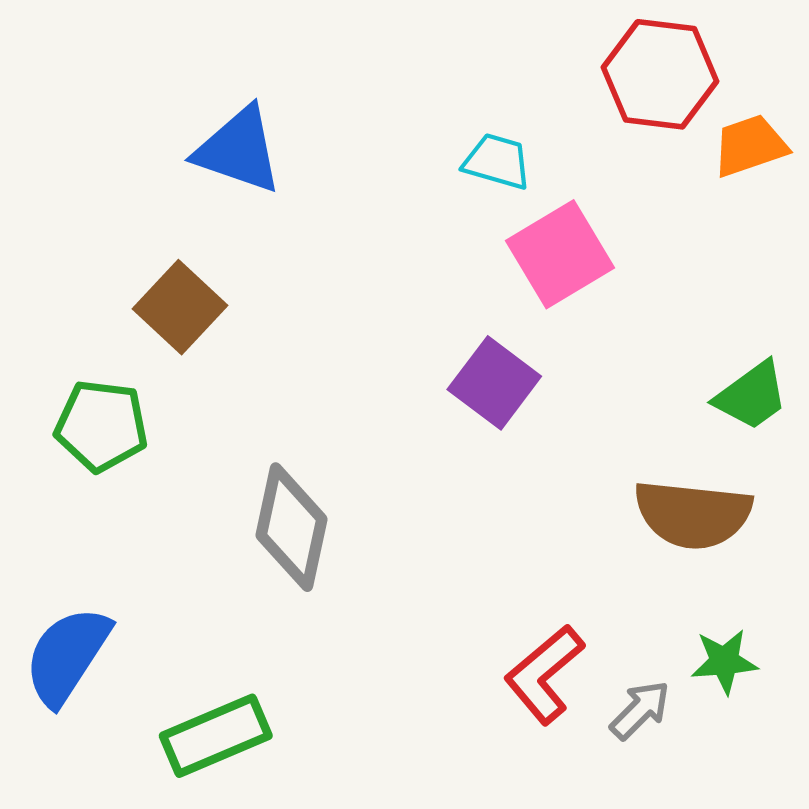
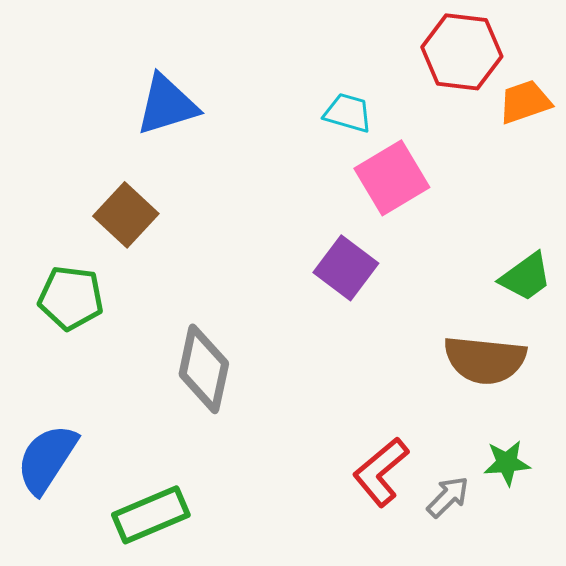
blue triangle: (239, 150) -> (167, 105), turned -36

